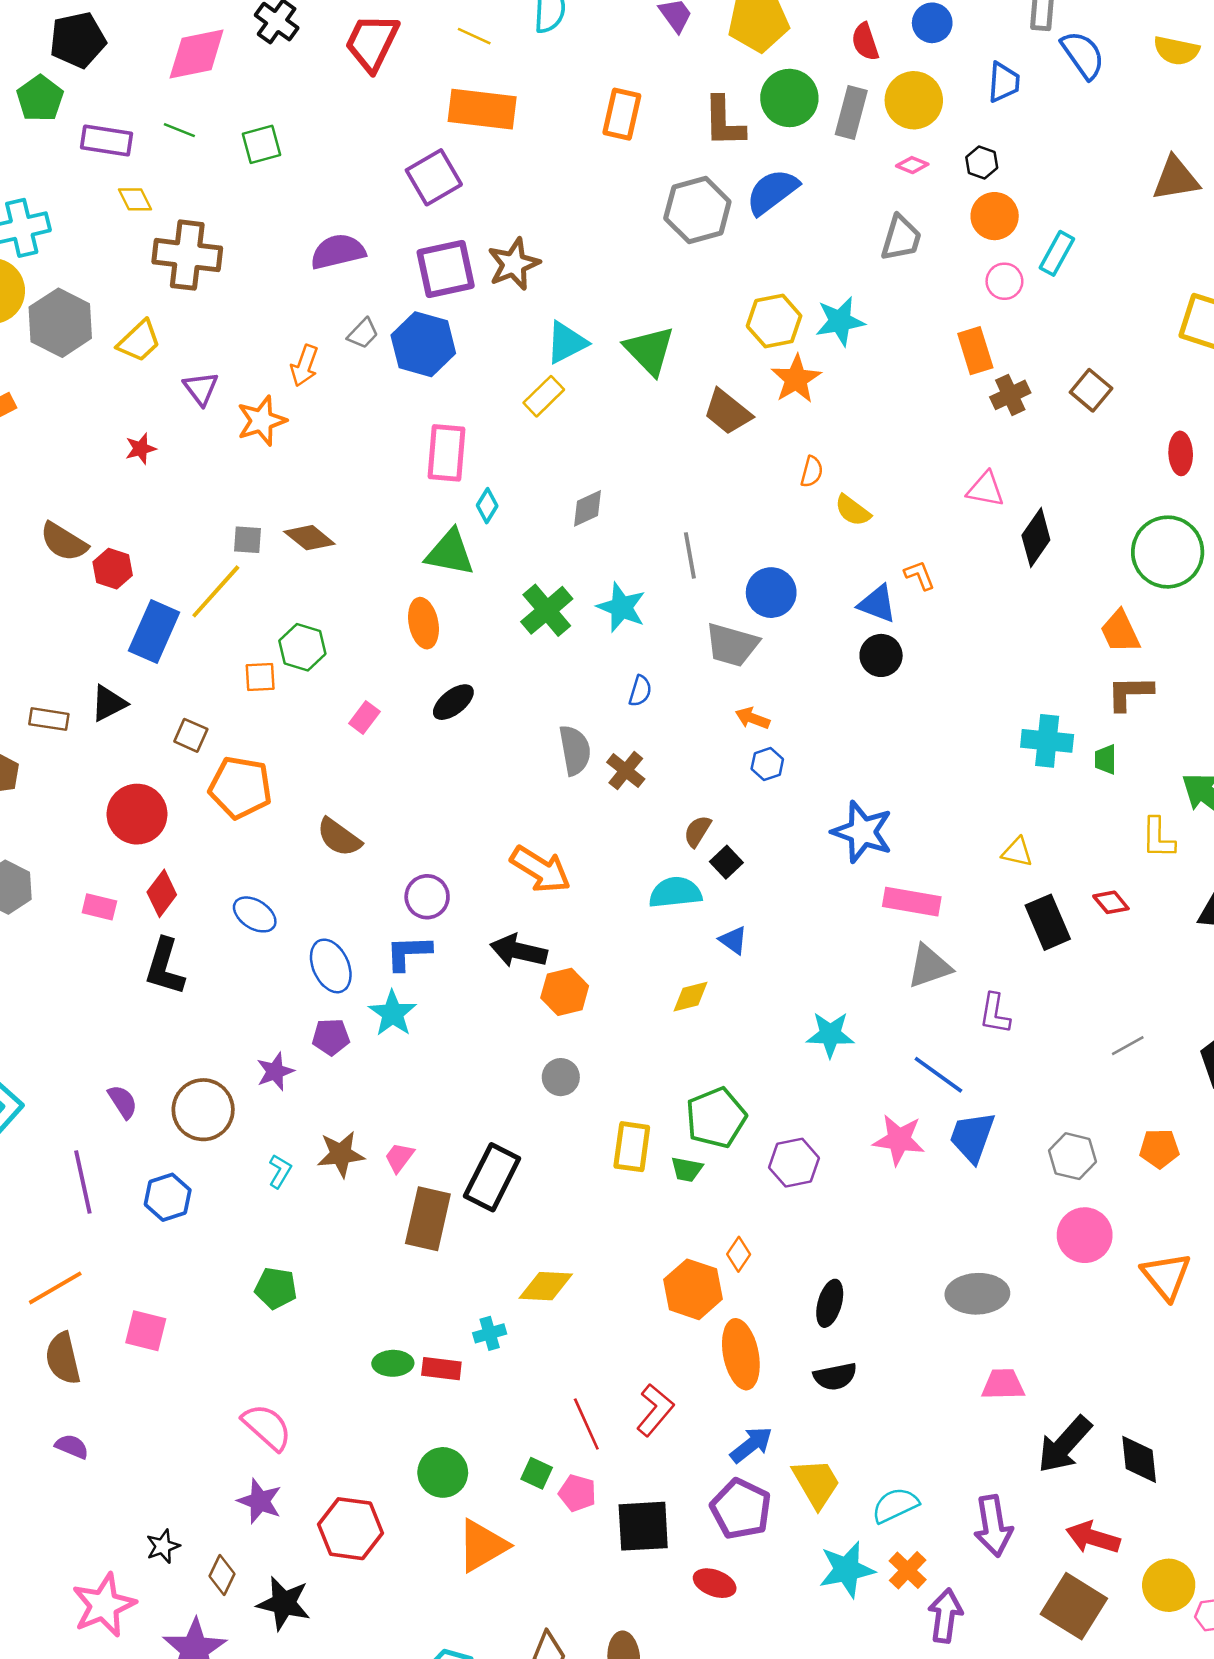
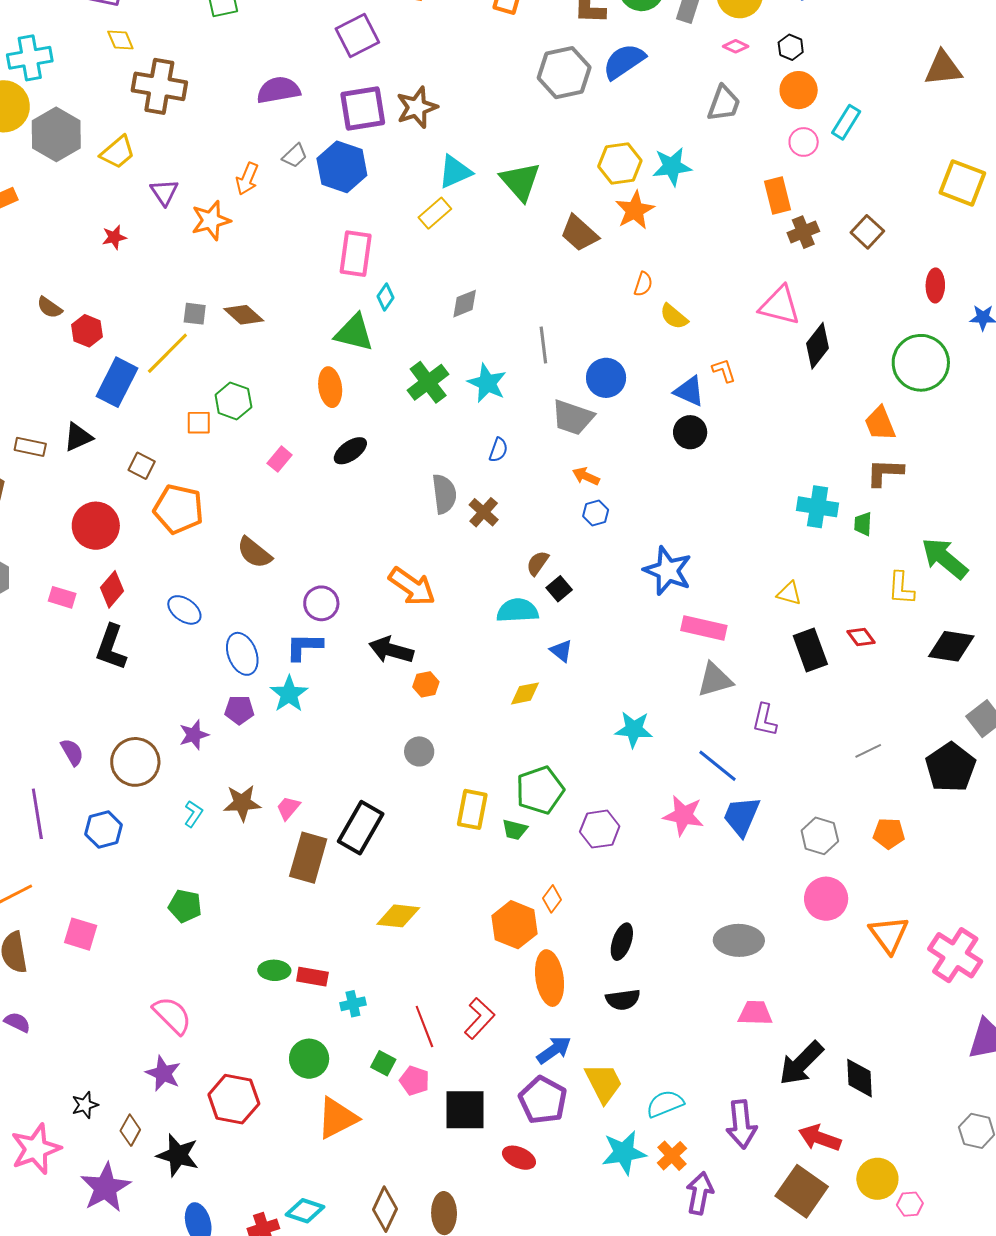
pink triangle: (985, 489) -> (780, 305), size x1.4
brown semicircle: (64, 542) -> (50, 307), size x0.7
orange hexagon: (565, 992) -> (426, 684), size x0.7
cyan cross: (490, 1333) -> (353, 1004), moved

